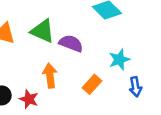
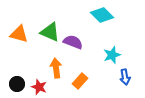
orange rectangle: (92, 84) -> (80, 81), moved

